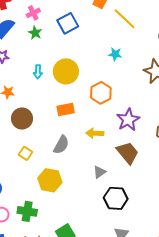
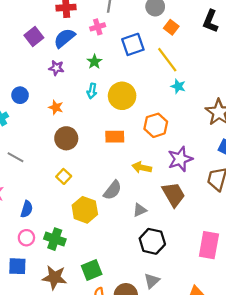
yellow line: (125, 19) -> (167, 60), moved
green star: (35, 33) -> (94, 62), moved
gray semicircle: (61, 145) -> (113, 190), moved

